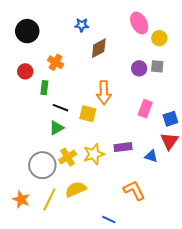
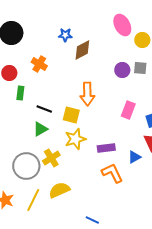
blue star: (82, 25) -> (65, 35), moved
green rectangle: (44, 88) -> (20, 93), moved
yellow star: (94, 154) -> (75, 139), moved
blue triangle: (151, 156) -> (134, 157), turned -48
orange L-shape: (134, 190) -> (112, 173), moved

